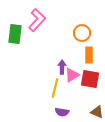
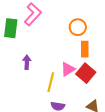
purple arrow: (62, 67) -> (27, 62), moved
red square: (90, 79) -> (86, 73), turned 30

